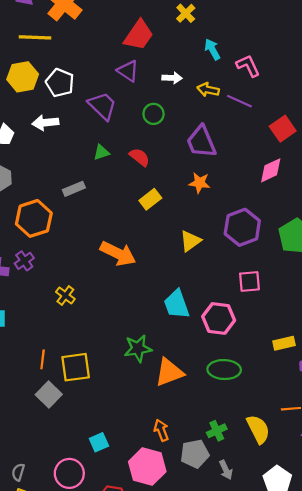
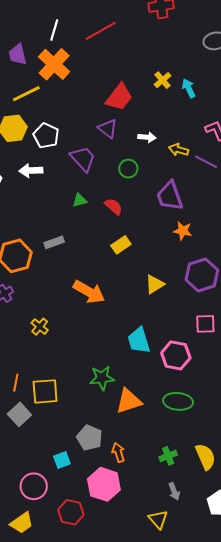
yellow line: (35, 37) -> (26, 94), turned -32
cyan arrow: (212, 49) -> (189, 88), moved
orange star: (199, 183) -> (183, 231), moved
gray rectangle: (74, 189) -> (54, 242), moved
gray pentagon: (195, 454) -> (90, 438), moved, turned 30

